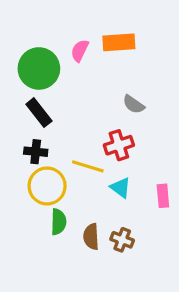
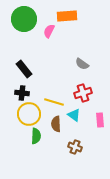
orange rectangle: (119, 42) -> (67, 16), moved
green circle: (39, 68) -> (24, 19), moved
red cross: (119, 145) -> (83, 93), moved
brown semicircle: (91, 237) -> (56, 124), moved

